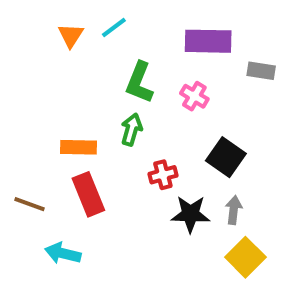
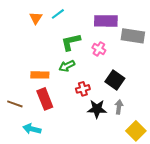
gray rectangle: (261, 71) -> (133, 36), size x1.6
green L-shape: (139, 82) -> (71, 42), turned 55
green arrow: (132, 130) -> (67, 66), turned -133
yellow square: (245, 257) -> (136, 131), moved

